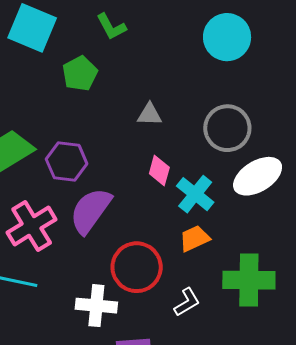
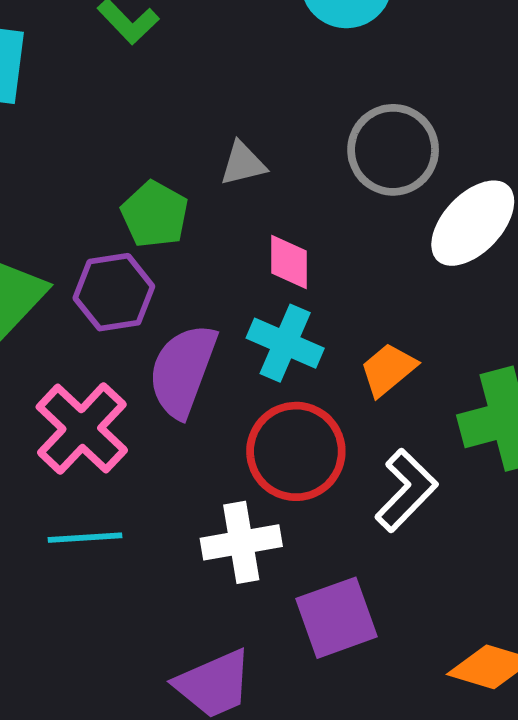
green pentagon: (80, 74) -> (155, 214), moved
cyan cross: (195, 194) -> (285, 343), moved
white L-shape: (187, 302) -> (406, 490), size x1.4

